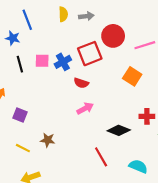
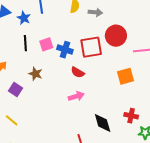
pink square: (42, 61) -> (46, 44), turned -32
blue cross: (63, 62) -> (65, 50), turned 35
orange square: (132, 76) -> (125, 76), turned 30
black diamond: (119, 130) -> (103, 123), turned 40
brown star: (48, 140) -> (35, 74), moved

